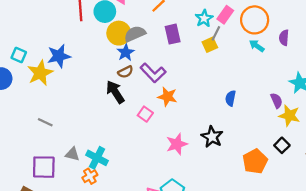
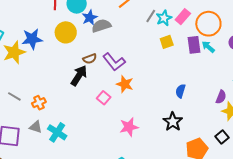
yellow circle: (119, 33) -> (66, 32), moved
gray line: (216, 33) -> (151, 16), moved
purple rectangle: (173, 34) -> (194, 45), moved
blue star: (126, 52) -> (90, 18), moved
black arrow: (115, 92) -> (79, 76), turned 60
purple semicircle: (277, 101) -> (221, 97), turned 40
black star: (212, 137) -> (173, 122), moved
orange cross: (90, 176) -> (39, 103), moved

